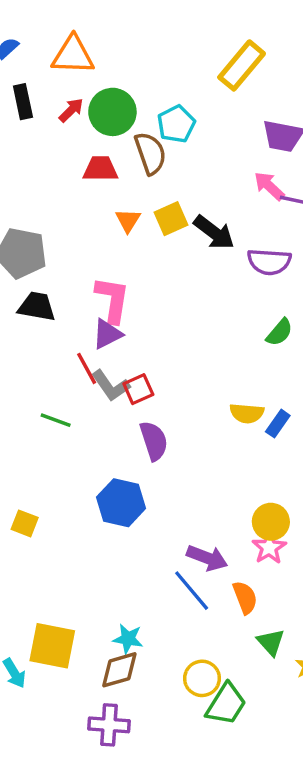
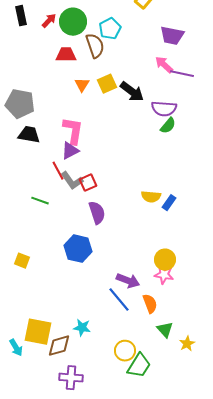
green semicircle: (279, 332) -> (168, 126), moved
pink star: (269, 548) -> (164, 275), turned -30
brown diamond: (119, 670) -> (59, 346), moved

